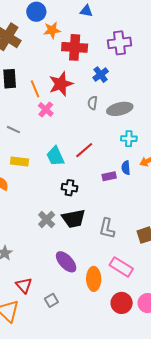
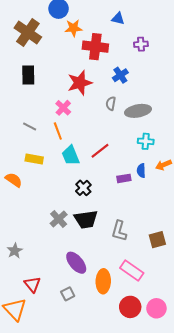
blue triangle: (86, 11) -> (118, 19), moved
purple cross: (119, 43) -> (141, 44), size x0.6
orange line: (35, 89) -> (58, 131), moved
black cross: (69, 188) -> (83, 188), turned 35
gray square: (51, 300) -> (68, 294), moved

